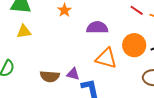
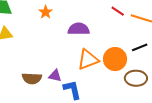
orange circle: (134, 45) -> (115, 59), moved
orange triangle: (106, 58) -> (88, 60), turned -35

